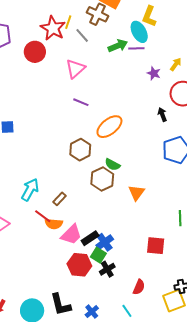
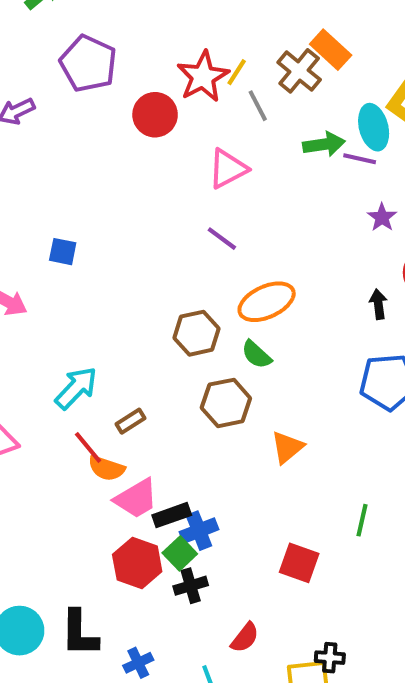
green semicircle: (112, 165) -> (256, 355), moved

